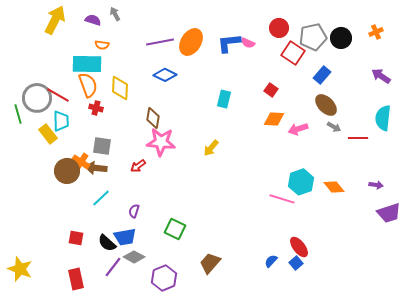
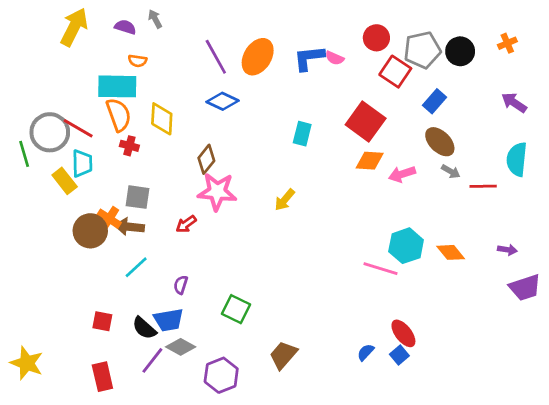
purple line: (160, 42) -> (216, 57), turned 72
red square: (271, 90) -> (366, 121), size x2.0
brown diamond: (153, 118) -> (206, 159), turned 30

